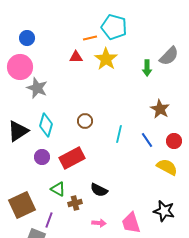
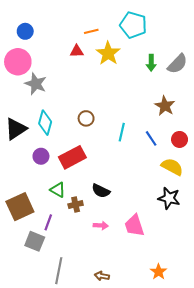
cyan pentagon: (114, 27) -> (133, 25), moved
gray semicircle: (169, 56) -> (177, 64), moved
black star: (164, 211) -> (169, 198), moved

